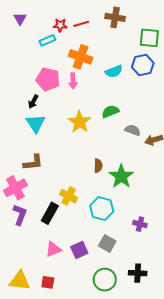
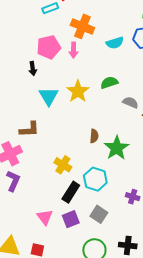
pink pentagon: (48, 79) -> (49, 47), turned -30
black arrow: (33, 102) -> (33, 69), turned -40
cyan triangle: (36, 124) -> (49, 96), moved
black rectangle: (50, 213) -> (71, 192), moved
pink triangle: (53, 249) -> (45, 217), turned -48

